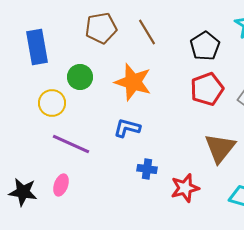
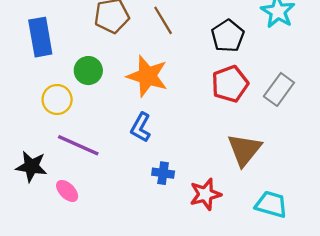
blue L-shape: (127, 128) -> (141, 127), turned -76
pink ellipse: (61, 185) -> (67, 191), turned -65
black star: (23, 192) -> (31, 166), moved

